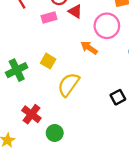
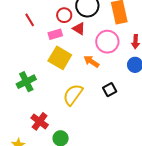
yellow square: (48, 61) -> (60, 58), moved, size x1.6
black square: (118, 97) -> (110, 90), moved

